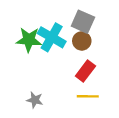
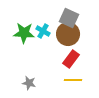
cyan cross: (52, 37) -> (43, 31), size x0.6
brown circle: (82, 41) -> (68, 34), size x1.5

